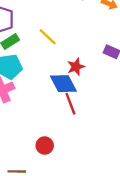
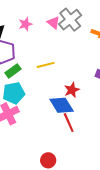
yellow line: (48, 37) -> (46, 65), turned -54

